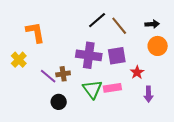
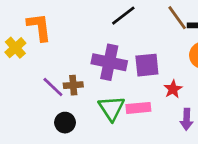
brown line: (119, 26) -> (177, 18), moved
yellow cross: (19, 60) -> (15, 48), moved

